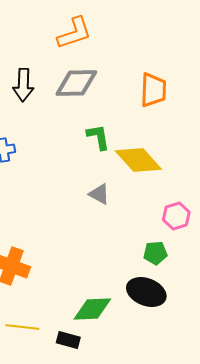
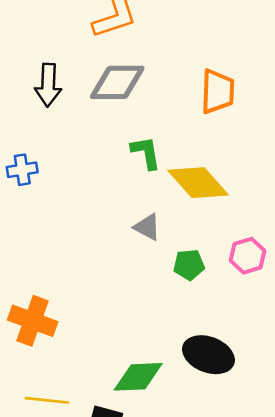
green pentagon: (155, 253) -> (189, 265), moved

